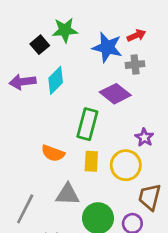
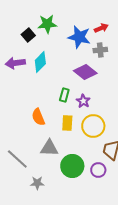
green rectangle: (87, 124) -> (64, 95), size x0.6
purple star: (144, 137) -> (83, 101), moved
orange semicircle: (53, 153) -> (38, 117), turned 48
gray line: (25, 209) -> (17, 159), turned -75

